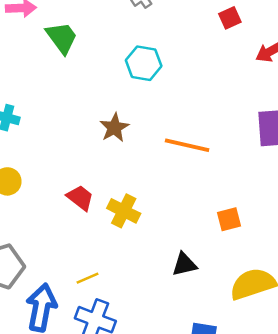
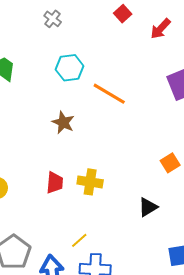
orange line: (187, 145) -> (109, 94), moved, turned 36
red trapezoid: (80, 198) -> (55, 183), turned 75

